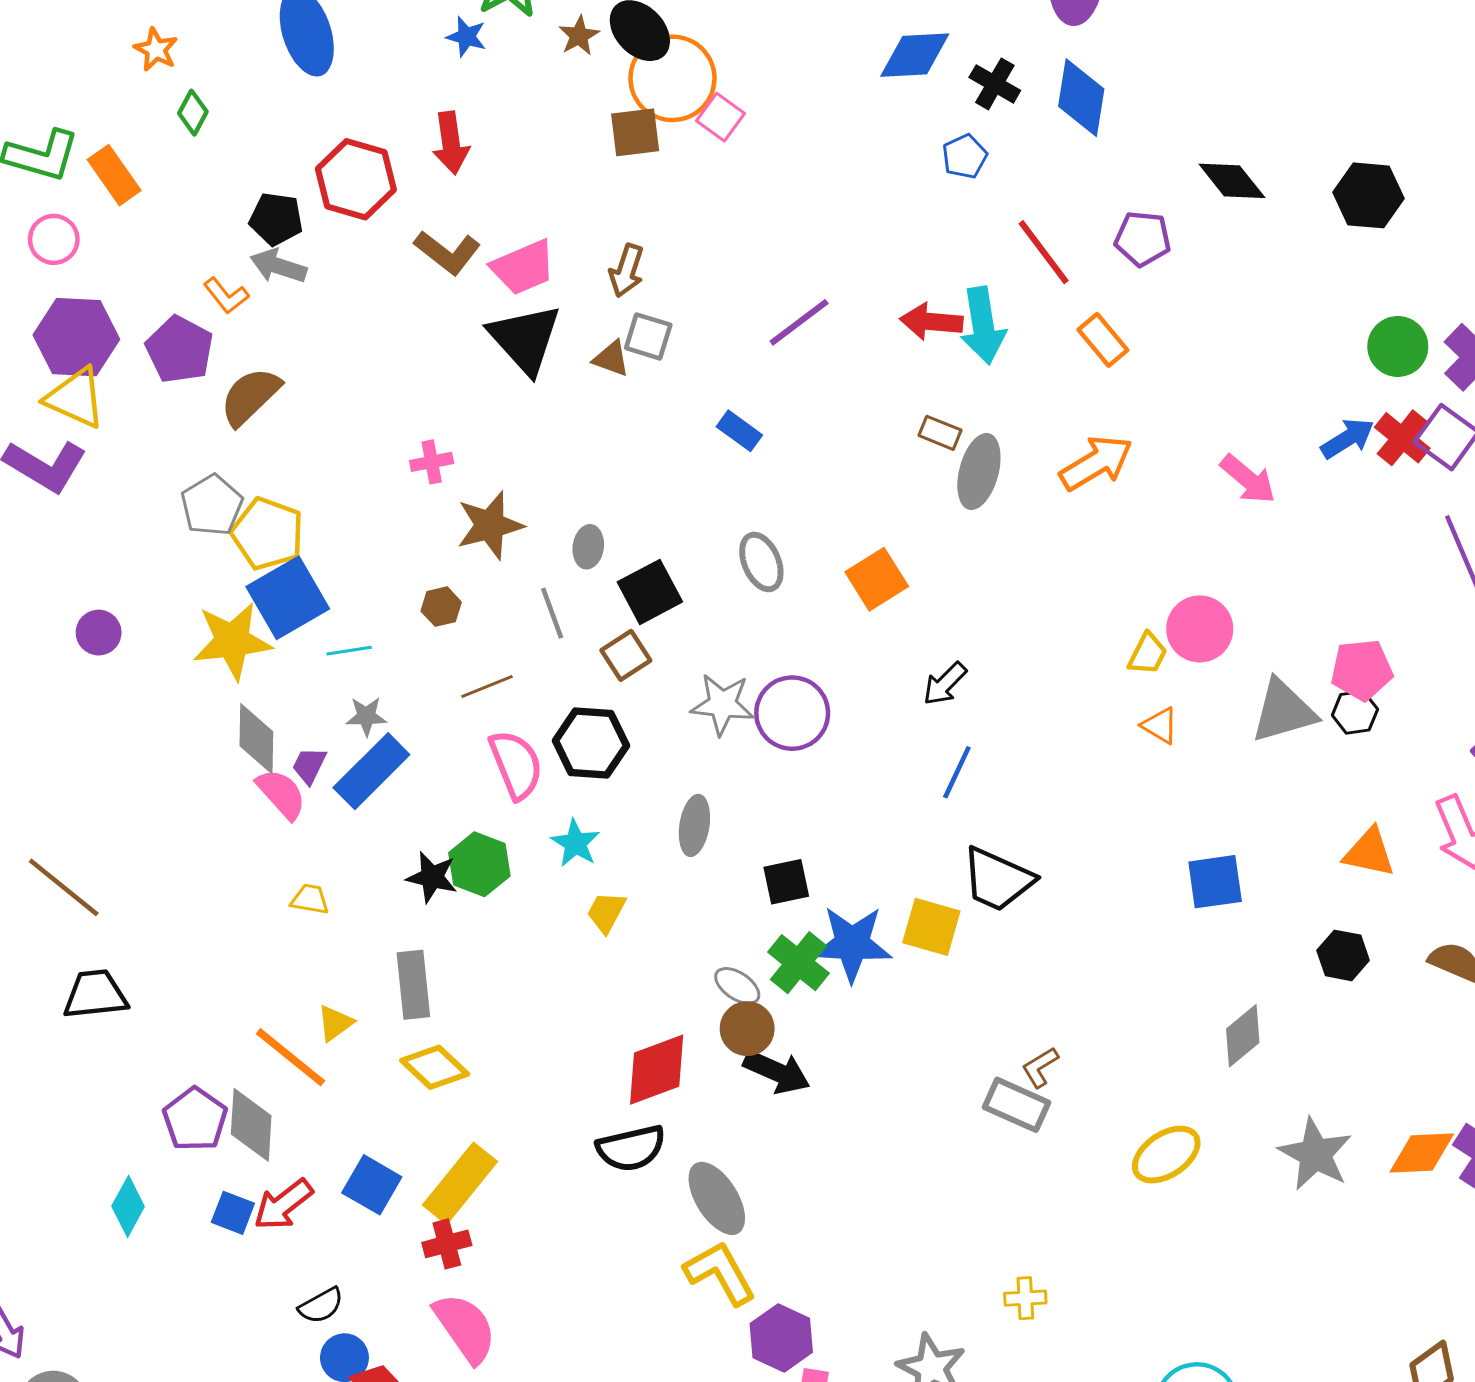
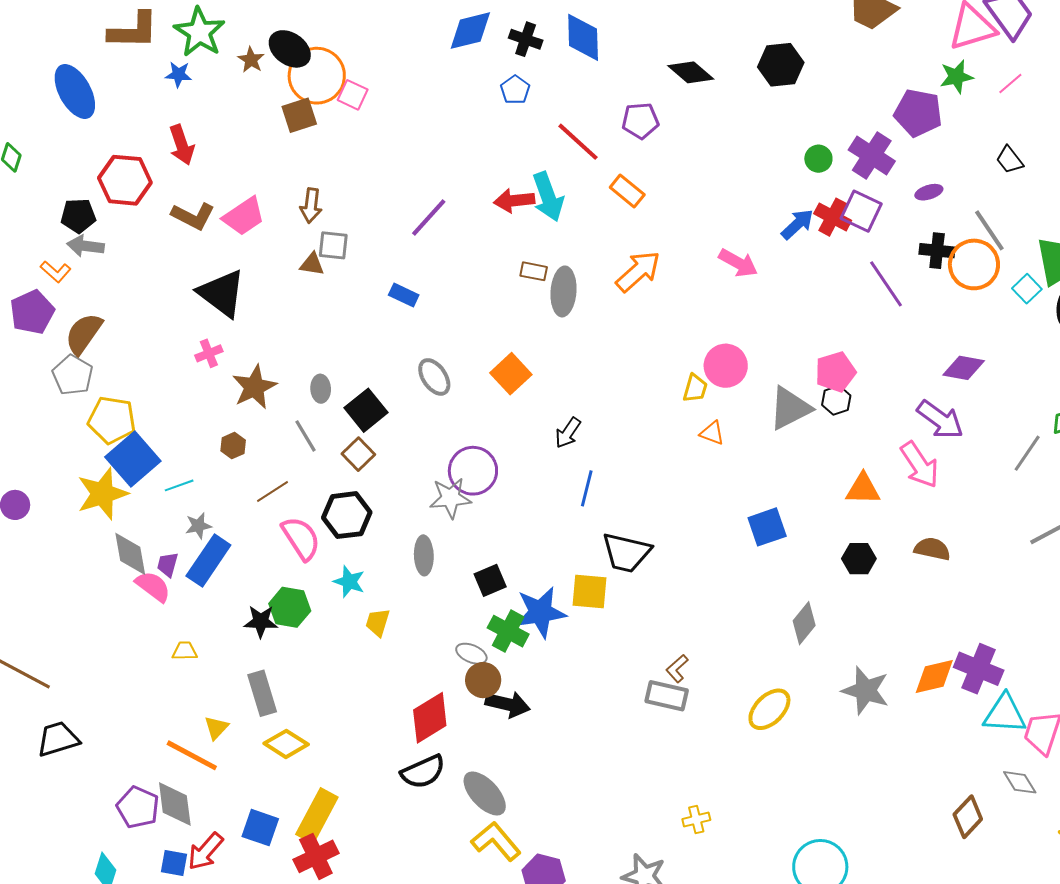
black triangle: (525, 339) -> (222, 293), moved
green circle: (1398, 346) -> (818, 159), size x0.7
purple pentagon: (180, 350) -> (32, 312), turned 30
gray pentagon: (212, 505) -> (73, 375), moved
gray star: (722, 704) -> (450, 498), moved
red cross: (447, 1244) -> (316, 856), size x1.4

